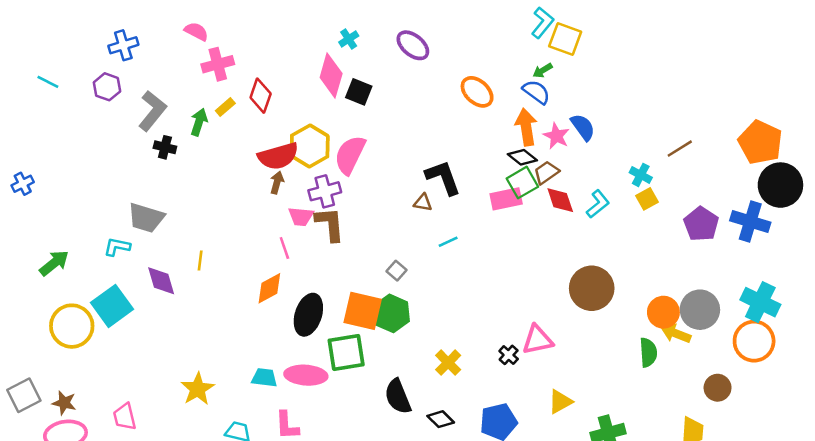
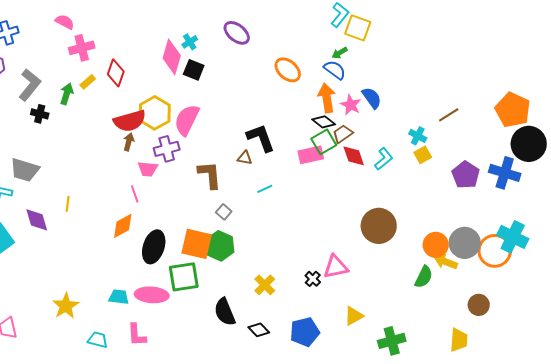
cyan cross: (349, 39) -> (190, 42), moved
brown L-shape: (330, 224) -> (210, 175), moved
orange circle: (754, 341) -> (495, 251), moved
green semicircle: (648, 352) -> (424, 277), turned 30

